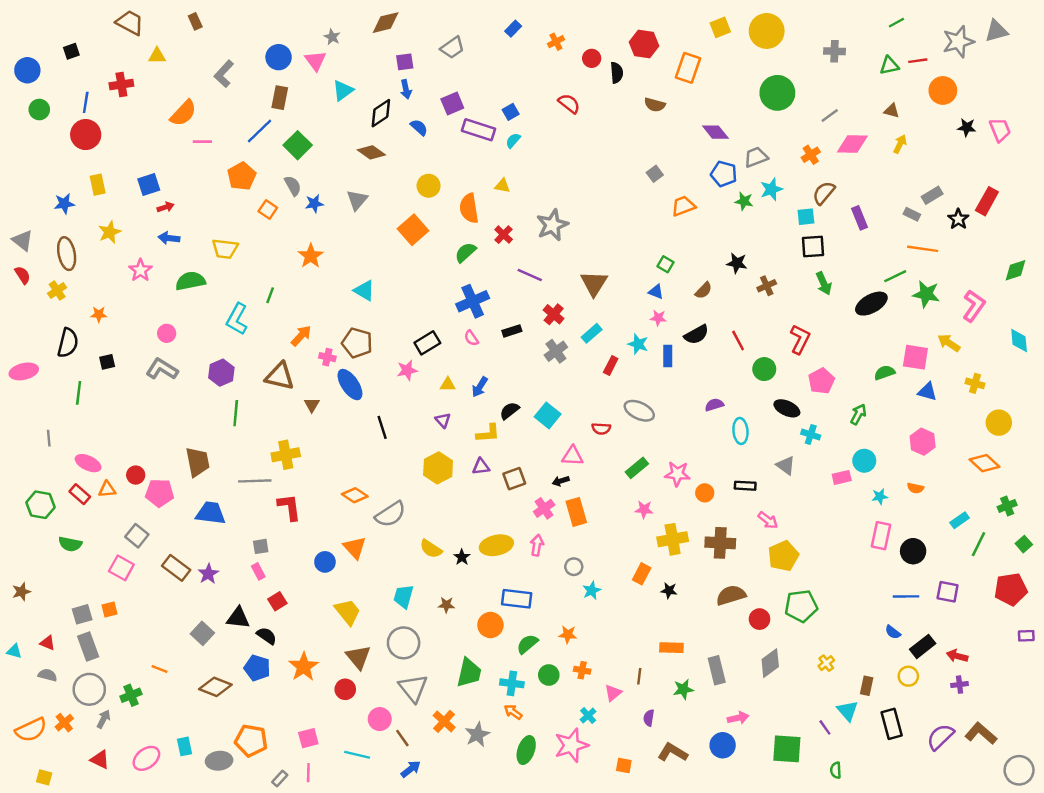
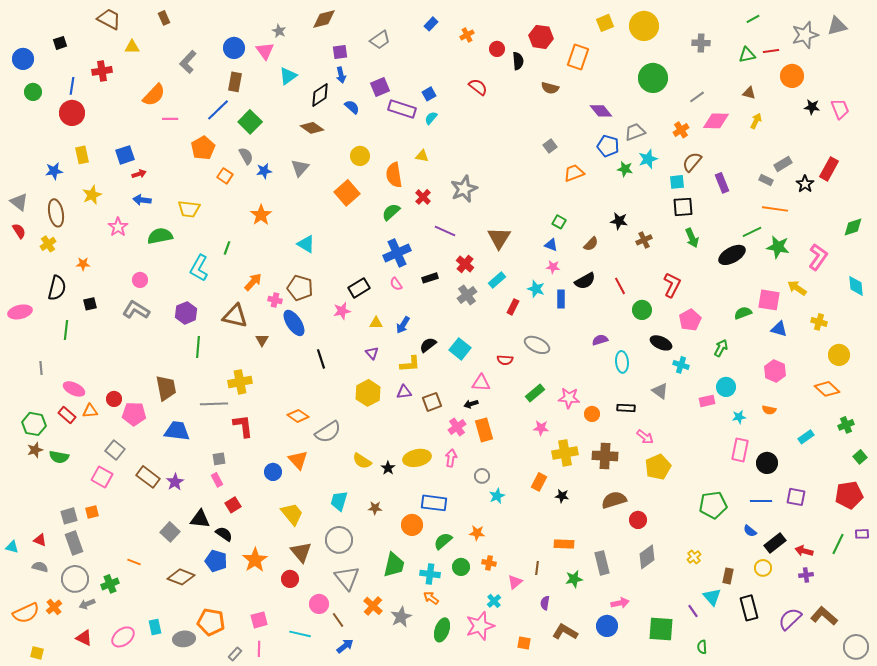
green line: (979, 544) -> (838, 544), moved
brown star: (21, 592) -> (35, 450), moved
green pentagon: (801, 606) -> (713, 505), moved
gray arrow: (104, 719) -> (87, 604), turned -140

